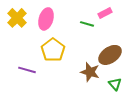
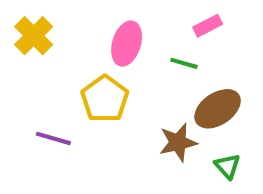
pink ellipse: (46, 19) -> (127, 44), moved
green line: (87, 24) -> (184, 63), moved
brown star: (90, 72) -> (178, 142), turned -30

